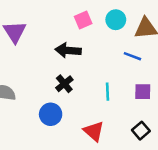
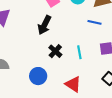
black arrow: (68, 50) -> (44, 25), turned -60
black cross: (64, 84) -> (55, 51), moved

